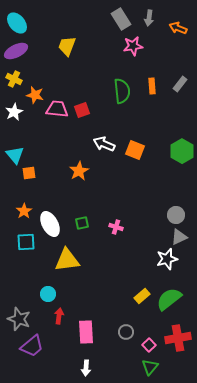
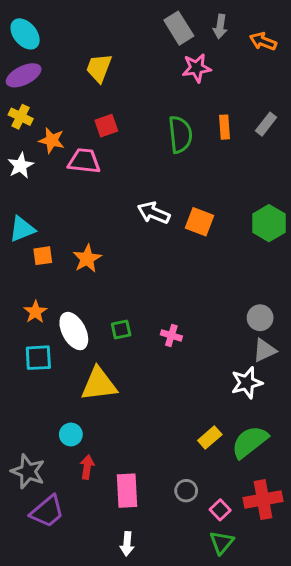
red square: (82, 110) -> (106, 126), moved
cyan triangle: (15, 155) -> (22, 229), turned 48
orange star: (79, 171) -> (87, 259), moved

